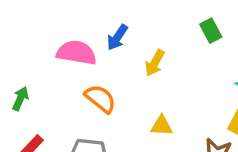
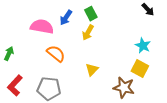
green rectangle: (211, 31) -> (91, 14), moved
yellow triangle: (162, 126) -> (92, 70), turned -48

